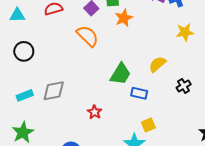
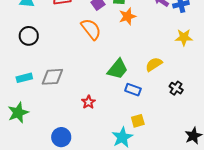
black cross: (184, 86) -> (176, 88), turned -32

